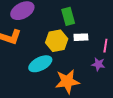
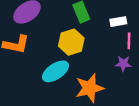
white rectangle: (81, 37) -> (118, 22), moved

